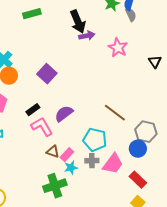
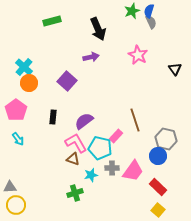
purple arrow: (87, 36) -> (91, 57), moved
black rectangle: (33, 110) -> (53, 117), turned -48
brown line: (115, 113) -> (135, 120), turned 35
pink L-shape: (42, 127) -> (76, 143), moved
cyan pentagon: (95, 140) -> (100, 148), moved
pink rectangle: (67, 155) -> (116, 136), moved
green cross: (55, 186) -> (75, 193), size x0.7

